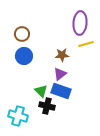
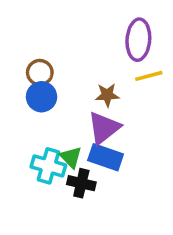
brown circle: (22, 34) -> (40, 73), moved
purple triangle: (60, 74) -> (104, 128), size x1.5
cyan cross: (18, 116) -> (48, 166), moved

